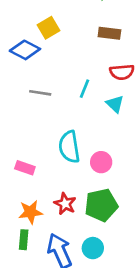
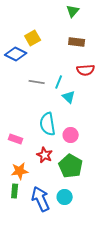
gray line: (40, 93) -> (37, 82), moved
cyan triangle: (115, 104) -> (69, 97), moved
red star: (65, 204) -> (45, 155), moved
green pentagon: (101, 205) -> (71, 166), turned -30

